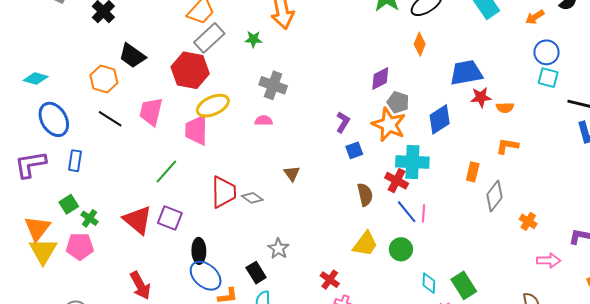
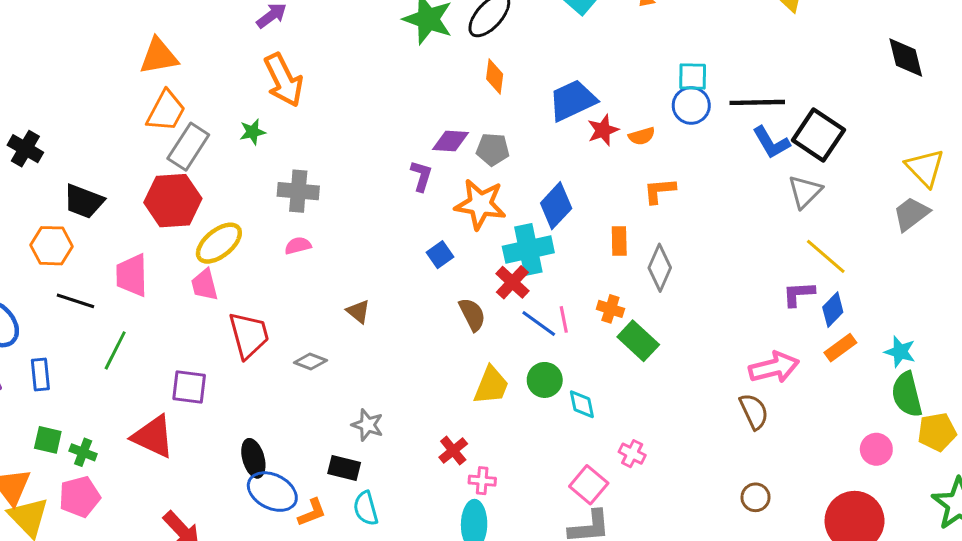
blue circle: (547, 52) -> (691, 105), moved
purple diamond: (380, 79) -> (450, 141), turned 45
gray pentagon: (398, 102) -> (493, 149), moved
blue diamond: (440, 119) -> (556, 206), moved
purple L-shape: (343, 122) -> (421, 176), moved
pink trapezoid: (196, 130) -> (204, 285), size x0.7
green line: (166, 171) -> (115, 350), moved
red cross: (397, 181) -> (512, 282), turned 30
red trapezoid: (224, 192) -> (249, 335), moved
green square: (69, 204) -> (48, 440), turned -30
purple square: (170, 218) -> (189, 387), moved
orange cross: (528, 221) -> (610, 309), moved
pink arrow: (549, 260) -> (774, 367), moved, size x1.4
black rectangle: (256, 273) -> (344, 468), turned -30
red cross: (330, 280) -> (453, 451), turned 30
cyan diamond: (429, 283) -> (582, 404), moved
green rectangle: (464, 285) -> (638, 341), moved

